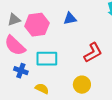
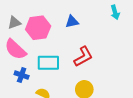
red L-shape: (93, 53) -> (83, 57), moved

